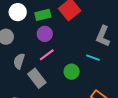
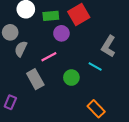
purple circle: (45, 34) -> (61, 33), moved
gray semicircle: (19, 61) -> (21, 49), moved

